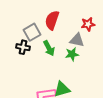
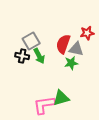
red semicircle: (52, 20) -> (63, 44), moved
green arrow: (49, 48) -> (39, 56), moved

